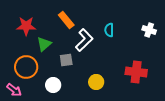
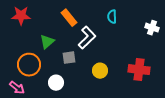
red star: (26, 26) -> (21, 16), moved
cyan semicircle: (109, 30) -> (112, 17), moved
yellow circle: (96, 82) -> (100, 71), moved

